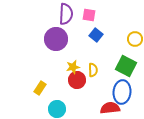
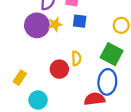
blue square: (96, 35) -> (80, 21), turned -32
yellow star: (73, 67) -> (55, 24), moved

